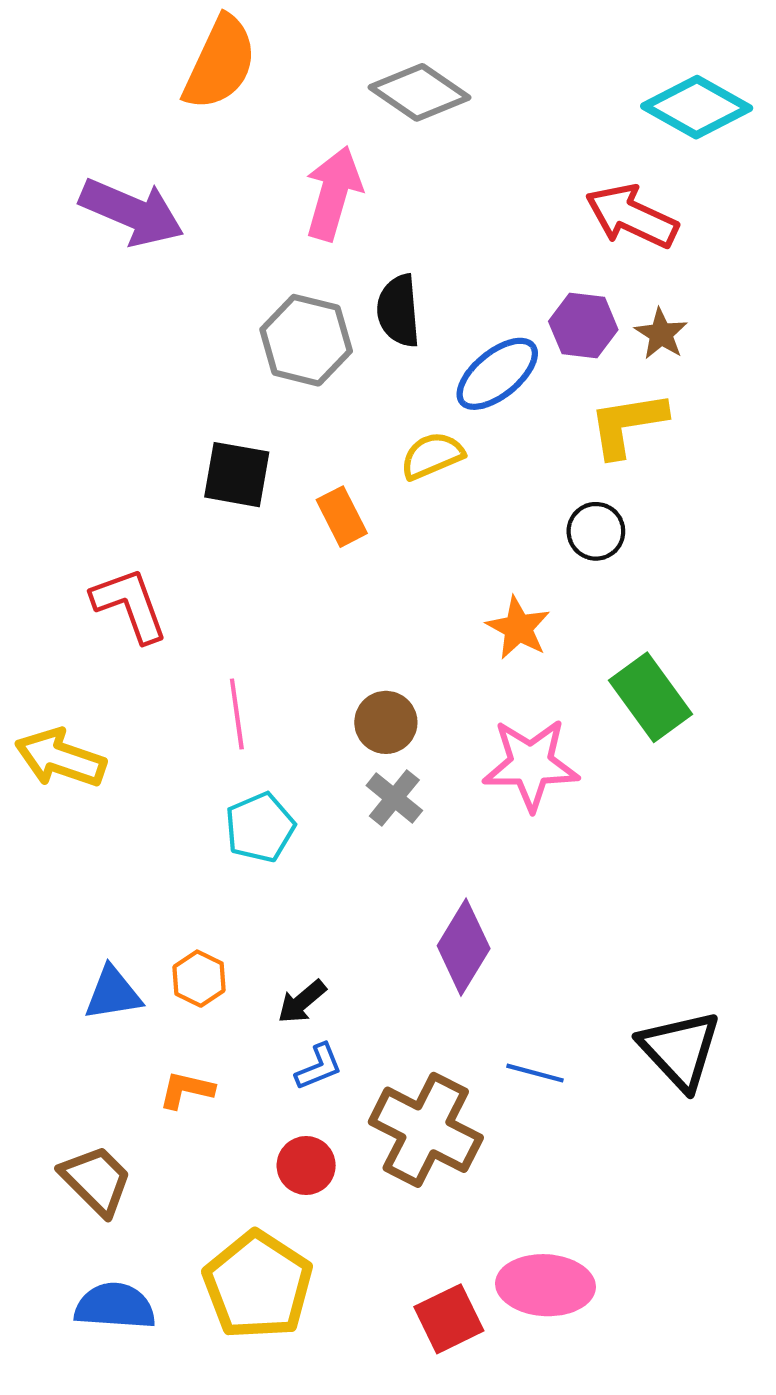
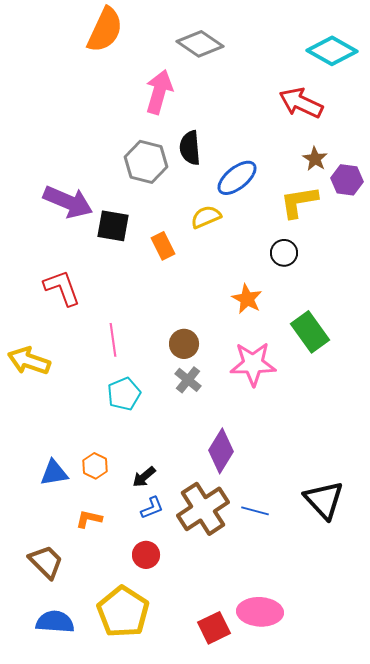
purple arrow: (132, 212) -> (68, 202), moved
purple hexagon: (583, 326) -> (347, 180), moved
brown cross: (426, 1130) -> (203, 509), moved, turned 30

